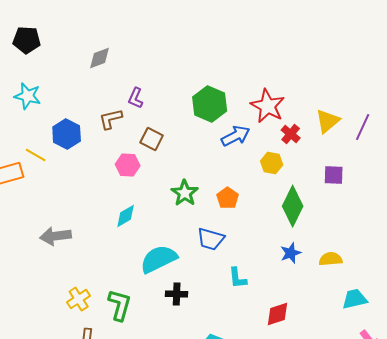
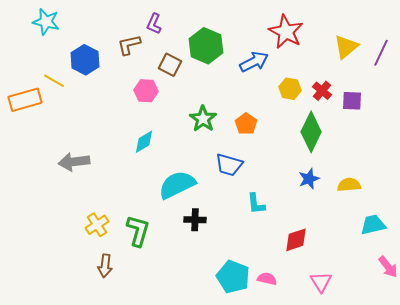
green hexagon: (210, 104) -> (206, 46), moved
red cross: (291, 134) -> (322, 91), moved

